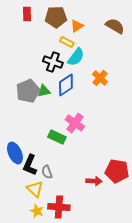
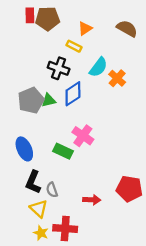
brown pentagon: (56, 17) -> (48, 19), moved
cyan semicircle: (76, 57) -> (98, 67), moved
orange cross: (100, 78) -> (117, 78), moved
blue ellipse: (15, 153) -> (24, 149), moved
red arrow: (94, 181) -> (92, 200), moved

